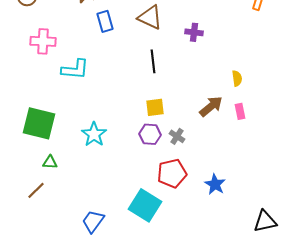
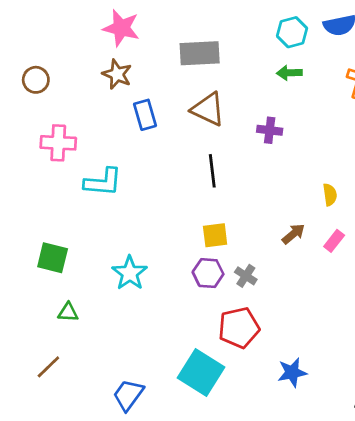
brown arrow: (211, 106) -> (293, 234), size x0.7
pink rectangle: (240, 111) -> (334, 241), turned 49
green square: (39, 123) -> (53, 258), size x0.7
blue star: (215, 184) -> (292, 372), moved, turned 30
brown line: (36, 190) -> (48, 367), moved

